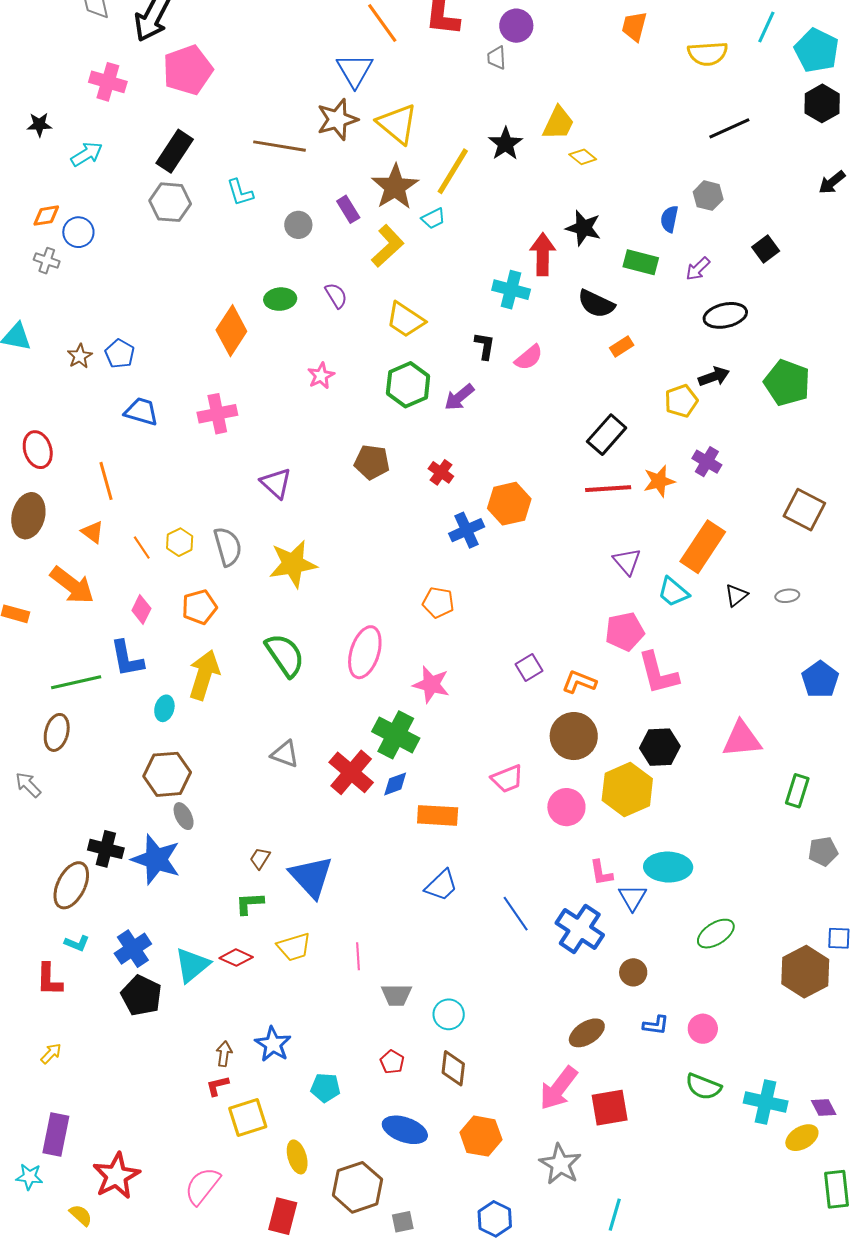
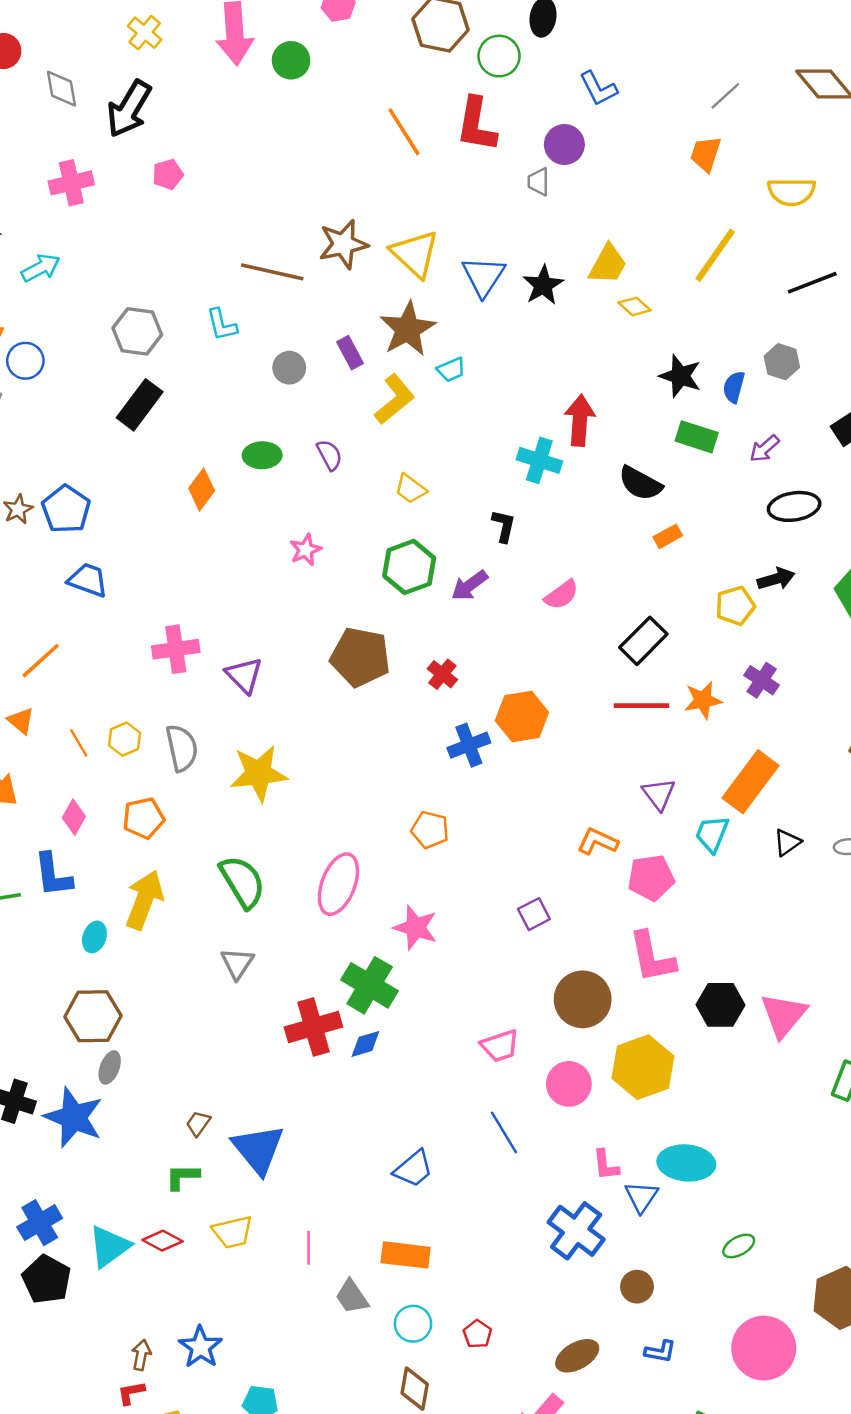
pink pentagon: (188, 70) -> (168, 174), size x0.5
blue triangle: (355, 70) -> (483, 276), moved
pink cross: (108, 82) -> (71, 183), turned -33
black rectangle: (175, 151) -> (140, 405), moved
yellow line: (453, 171) -> (715, 255), moved
black star: (583, 228) -> (680, 376), moved
yellow trapezoid: (405, 320) -> (411, 489), size x0.7
orange diamond: (231, 331) -> (202, 489), size x0.7
blue pentagon: (120, 354) -> (66, 509), size x1.4
pink semicircle: (529, 357) -> (562, 595), moved
pink cross: (217, 414) -> (176, 649), moved
brown pentagon: (372, 462) -> (360, 657), size x1.4
orange line: (106, 481) -> (41, 661), turned 60
cyan trapezoid: (673, 592) -> (712, 834), turned 68
pink L-shape: (658, 673) -> (652, 957), moved
orange L-shape: (579, 682) -> (598, 842), moved
pink triangle: (742, 739) -> (784, 1015), turned -48
black hexagon: (660, 747) -> (720, 1005), moved
gray triangle: (285, 754) -> (237, 963), moved, turned 40
red cross: (351, 772) -> (313, 1027), turned 30
orange rectangle: (438, 815) -> (406, 1255), moved
gray ellipse: (184, 816) -> (110, 1067), turned 44
blue line: (516, 914) -> (504, 1132), moved
green ellipse: (716, 934) -> (739, 1246), size x0.7
gray trapezoid: (396, 995) -> (352, 1297), turned 52
pink circle: (703, 1029) -> (764, 1348), moved, size x1.8
red pentagon: (392, 1062) -> (477, 1334), moved

